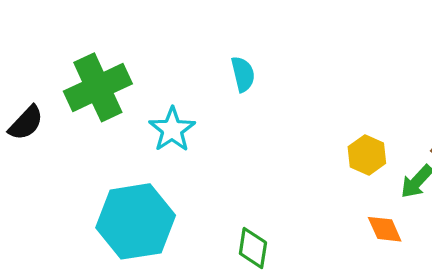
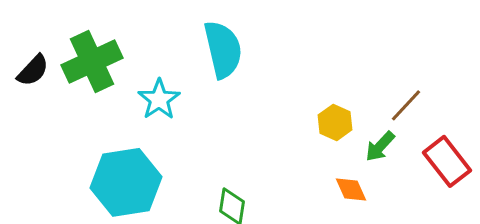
cyan semicircle: (243, 74) -> (223, 49), size x1.8
black semicircle: (26, 123) -> (33, 70), moved

